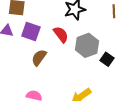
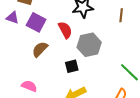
black square: (107, 59) -> (72, 66), moved, turned 32

